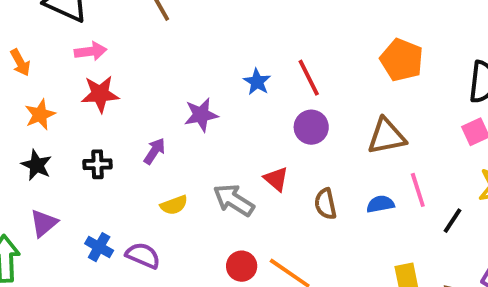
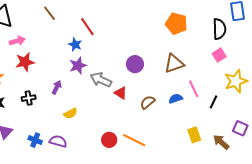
red line: (309, 78) -> (87, 27), moved
blue star: (257, 82) -> (75, 45), moved
gray arrow: (234, 200) -> (101, 80), moved
brown semicircle: (325, 204) -> (148, 102), turned 70

